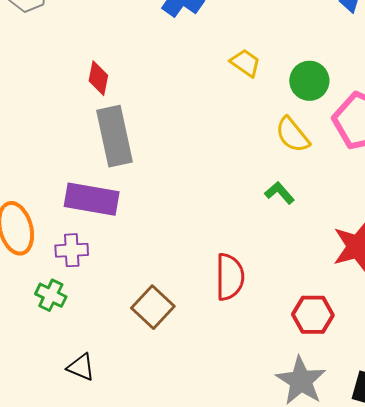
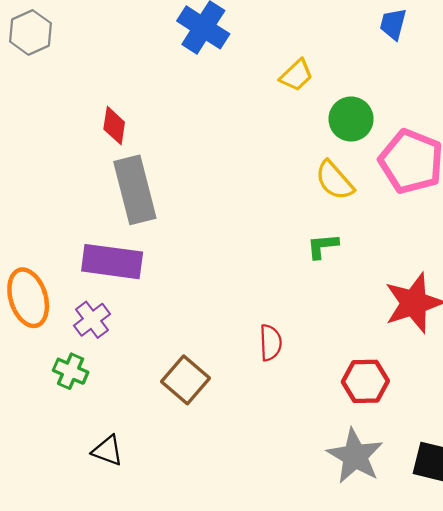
yellow trapezoid: (245, 63) -> (296, 75), moved, turned 104
green L-shape: (280, 193) -> (323, 246), turned -52
purple cross: (72, 250) -> (92, 320), turned -32
red semicircle: (230, 277) -> (270, 343), size x0.7

